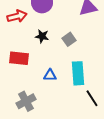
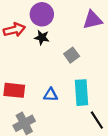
black star: (42, 36) -> (42, 37), moved
red rectangle: (19, 58) -> (14, 90), moved

